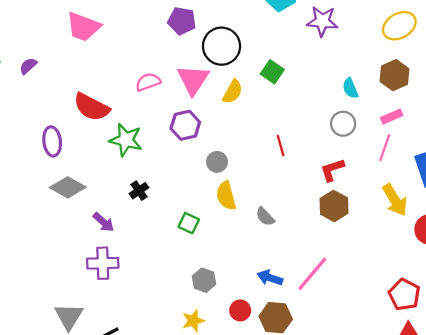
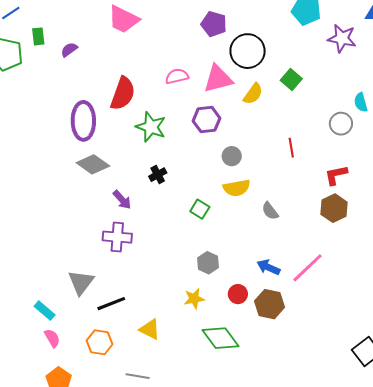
pink triangle: (193, 80) -> (218, 79), turned 36
red semicircle: (92, 107) -> (123, 94), turned -104
gray circle: (343, 124) -> (341, 124), moved
purple ellipse: (52, 141) -> (83, 121), size x1.4
yellow semicircle: (226, 196) -> (237, 188), turned -92

